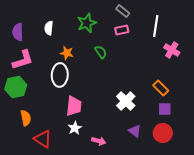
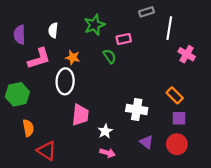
gray rectangle: (123, 11) -> (146, 12), moved, turned -56
pink rectangle: (122, 30) -> (124, 39), moved
pink L-shape: (23, 60) -> (39, 59), moved
white cross: (126, 101) -> (137, 109), turned -36
white star: (75, 128) -> (105, 131), moved

